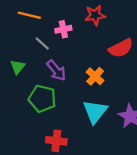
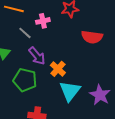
red semicircle: (121, 48) -> (92, 37), turned 35
orange cross: (95, 76) -> (58, 69), moved

